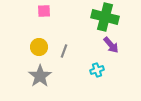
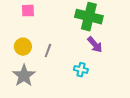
cyan cross: (97, 70) -> (81, 70), turned 32

